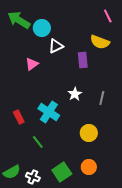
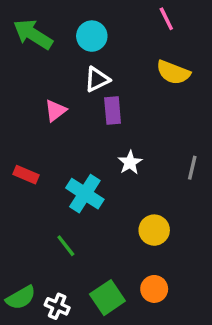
pink line: (108, 16) -> (166, 19), moved
cyan circle: (42, 28) -> (92, 36), moved
purple rectangle: (83, 60) -> (113, 111), moved
gray line: (102, 98) -> (192, 168), moved
red rectangle: (19, 117) -> (26, 175), moved, turned -40

